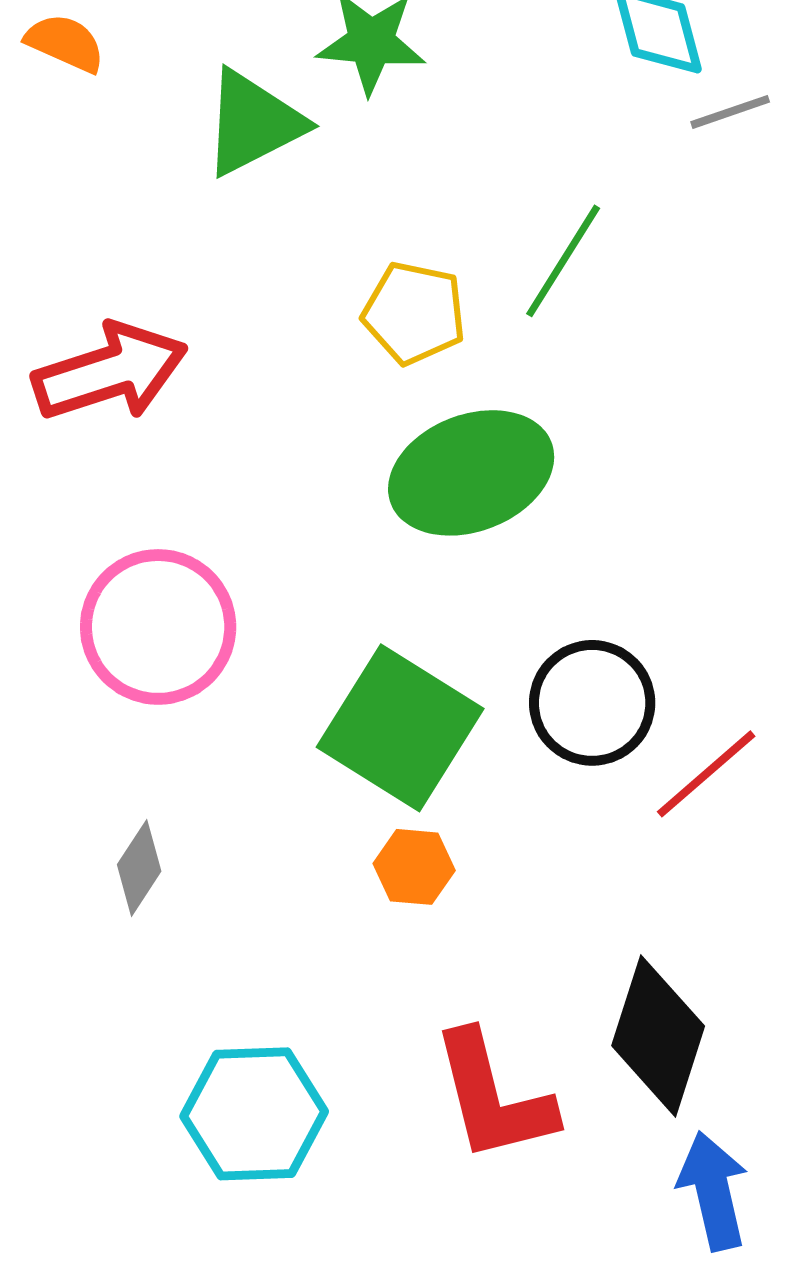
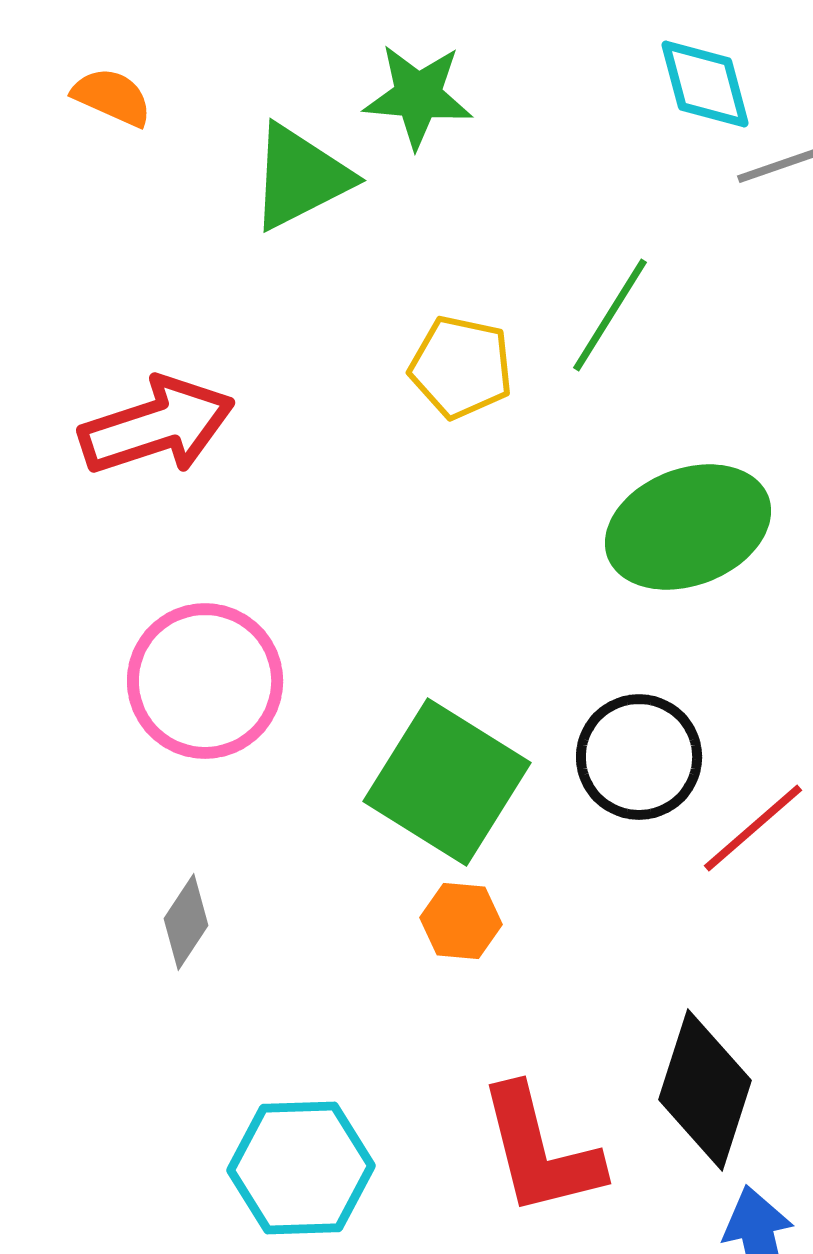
green ellipse: (471, 473) -> (688, 527), moved

